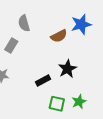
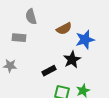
blue star: (81, 24) -> (85, 40), moved
gray rectangle: (11, 46) -> (19, 38), turned 64

